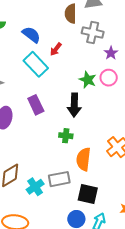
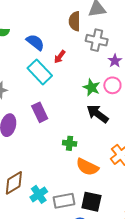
black arrow: (74, 105) -> (98, 114), moved, turned 125
orange semicircle: (84, 159) -> (87, 167), turned -70
gray rectangle: (59, 179) -> (64, 201), moved

